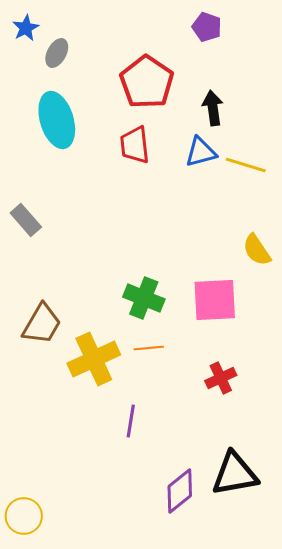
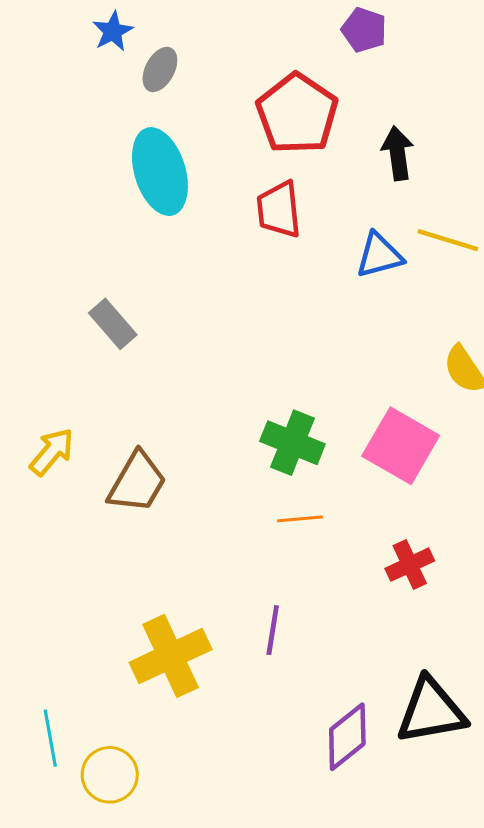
purple pentagon: (207, 27) -> (364, 30), moved
blue triangle: (201, 152) -> (379, 255), moved
pink square: (215, 300) -> (401, 446), turned 33
yellow cross: (94, 359) -> (171, 656), moved

